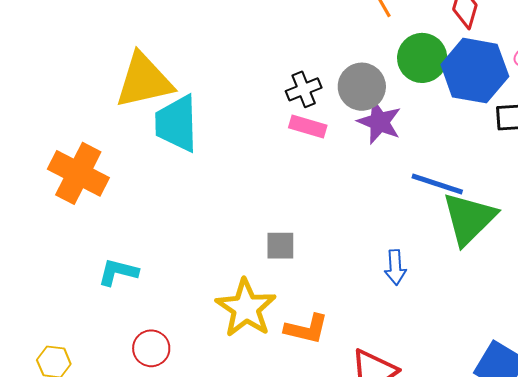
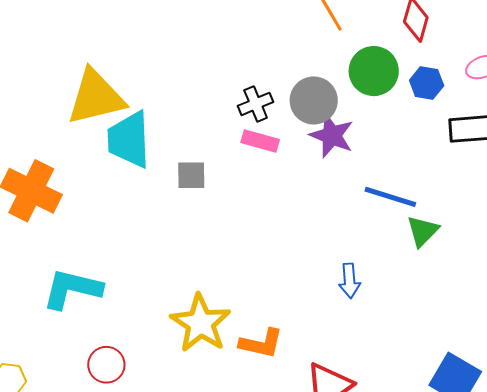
blue hexagon: (475, 71) -> (427, 83), size x0.5
green triangle: (469, 219) -> (423, 231), size x0.6
gray square: (280, 246) -> (191, 175), moved
cyan L-shape: (118, 272) -> (72, 289), size x1.5

